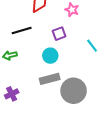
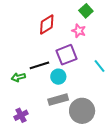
black line: (22, 30) -> (39, 65), moved
purple square: (59, 34) -> (67, 55), size x1.5

